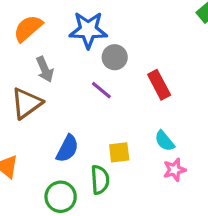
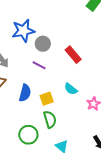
cyan semicircle: (165, 141) -> (71, 89), moved
blue semicircle: (67, 148) -> (25, 93), moved
yellow square: (119, 152) -> (47, 99), moved

